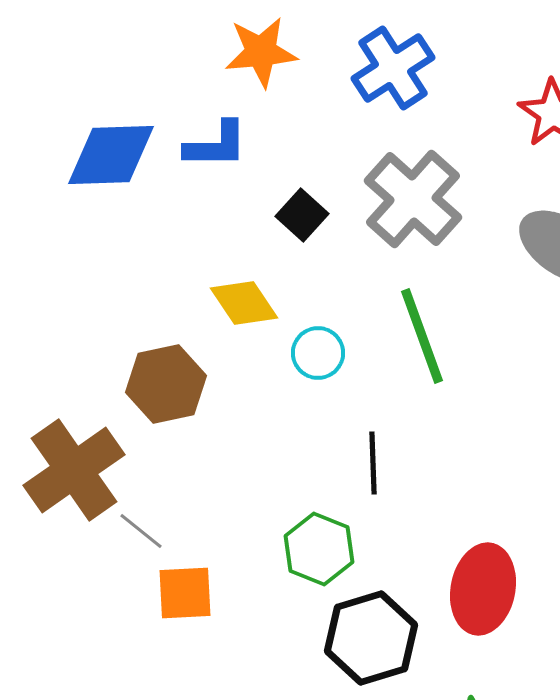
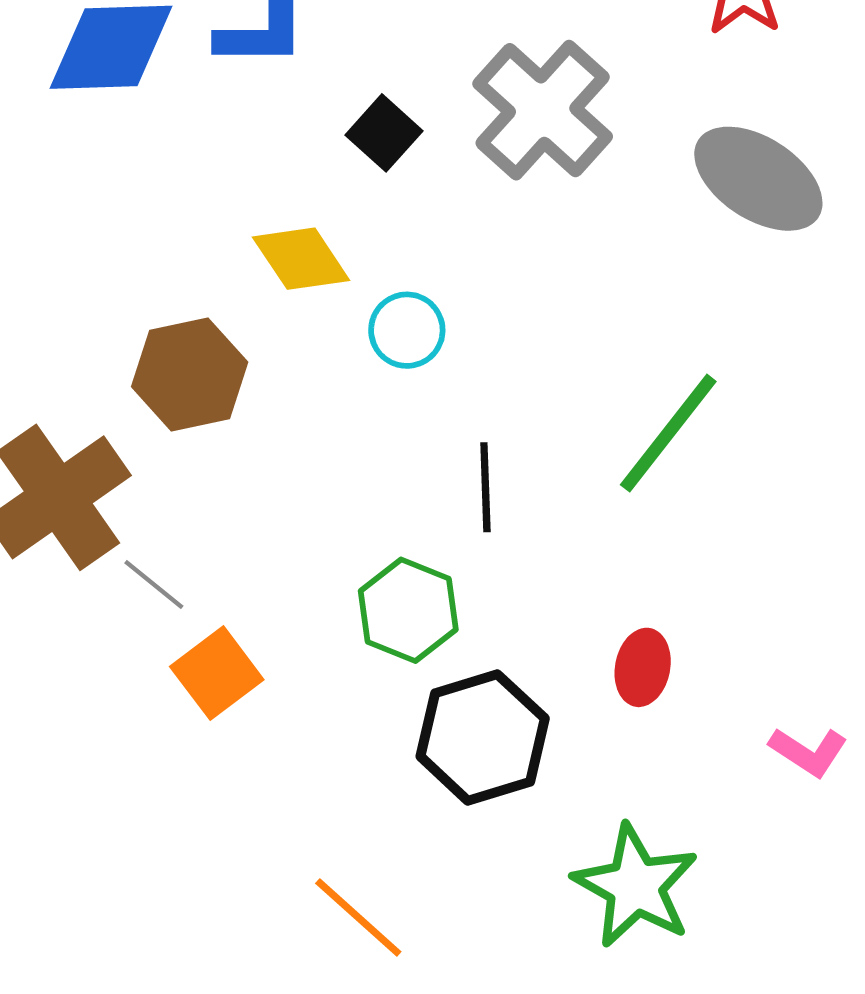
green line: (422, 336) -> (668, 433), moved, turned 58
red ellipse: (483, 589) -> (643, 667), size x0.6
orange square: (185, 593) -> (217, 673), turned -34

